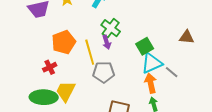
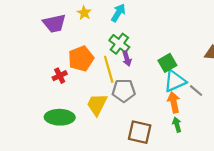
green cross: (111, 28) -> (119, 44), moved
red cross: (50, 67) -> (60, 76), moved
yellow trapezoid: (66, 91) -> (97, 104), moved

